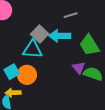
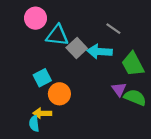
gray line: (71, 15) -> (113, 29), turned 48
cyan triangle: (32, 49) -> (57, 35), moved
cyan square: (12, 72) -> (42, 78), moved

